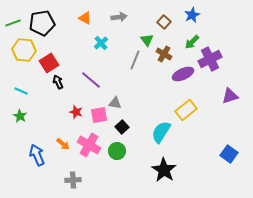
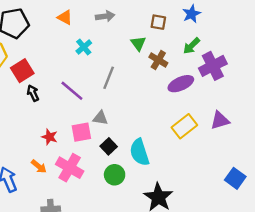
brown square: (164, 22) -> (158, 22), turned -32
gray line: (135, 60) -> (109, 78), moved
purple triangle: (230, 96) -> (220, 120), moved
red star: (76, 112) -> (49, 137), moved
cyan semicircle: (161, 132) -> (139, 152), moved, turned -50
green circle: (117, 151) -> (115, 175), moved

